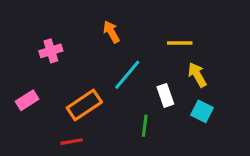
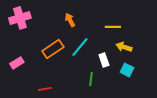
pink cross: (51, 51) -> (20, 18), moved, size x1.5
yellow arrow: (197, 75) -> (124, 47), turned -42
orange rectangle: (84, 105) -> (53, 49), moved

